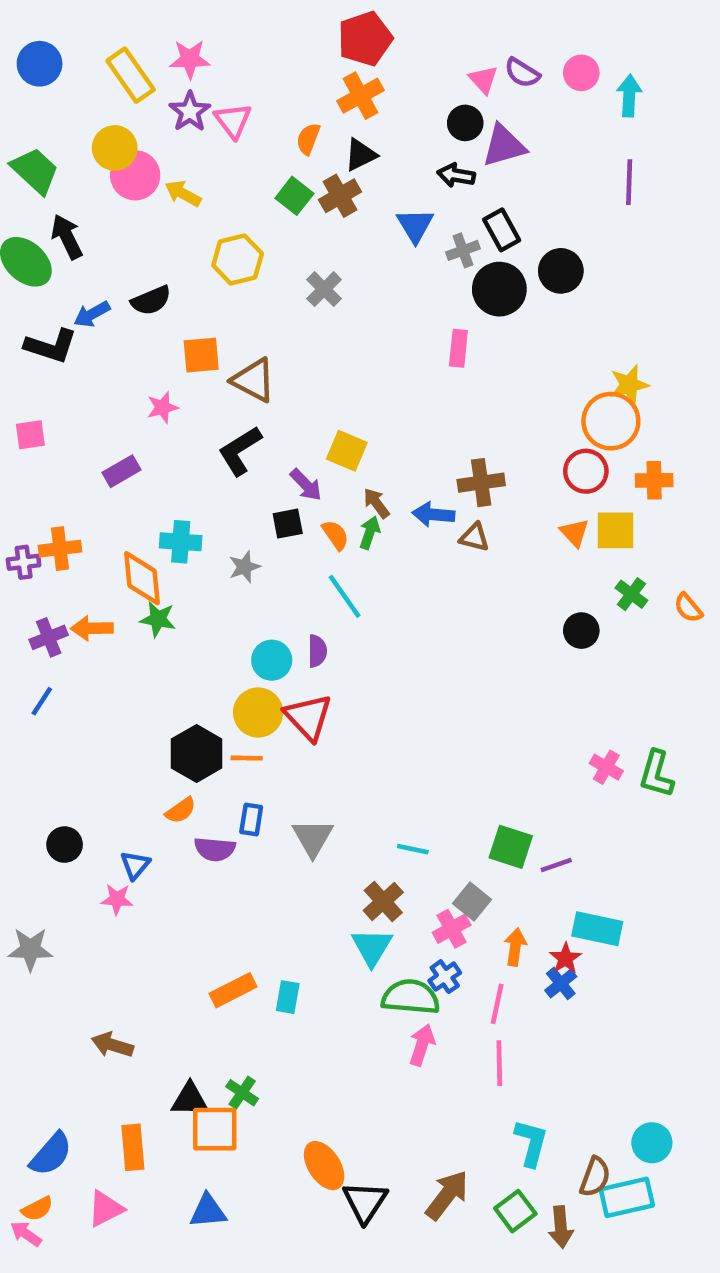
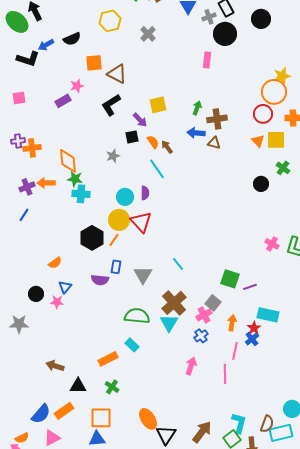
black circle: (561, 271) -> (261, 19), moved
yellow square: (347, 451) -> (158, 105), turned -36
purple rectangle: (121, 471) -> (63, 101), moved
brown arrow: (376, 503) -> (167, 147), moved
green arrow: (370, 533) -> (197, 108), moved
cyan cross: (181, 542) -> (81, 194), moved
purple cross: (24, 562) -> (18, 141), moved
orange line: (247, 758) -> (114, 240), turned -56
orange semicircle: (181, 810) -> (55, 263), moved
black circle: (65, 845) -> (36, 294), moved
cyan line: (413, 849) -> (178, 264), moved, turned 40
brown cross: (383, 901) -> (174, 303), size x1.4
orange rectangle: (233, 990) -> (108, 359), moved
cyan rectangle: (288, 997) -> (132, 345), turned -56
green semicircle: (411, 997) -> (137, 316), moved
pink line: (497, 1004) -> (235, 351), moved
black triangle: (190, 1099) -> (78, 386), moved
orange square: (215, 1129) -> (101, 418), moved
cyan L-shape: (531, 1143) -> (239, 423), moved
orange rectangle: (133, 1147) -> (64, 411), turned 60
blue semicircle: (51, 1154) -> (41, 414), moved

